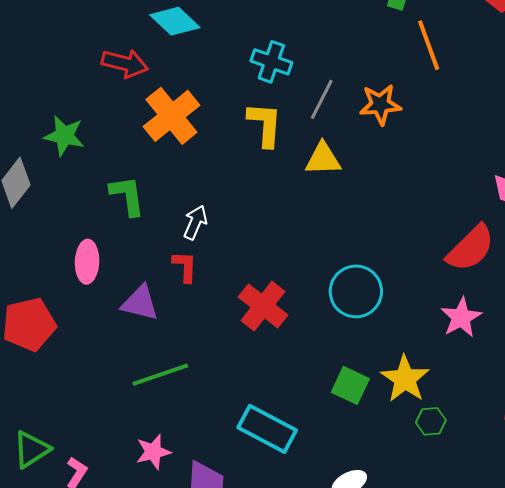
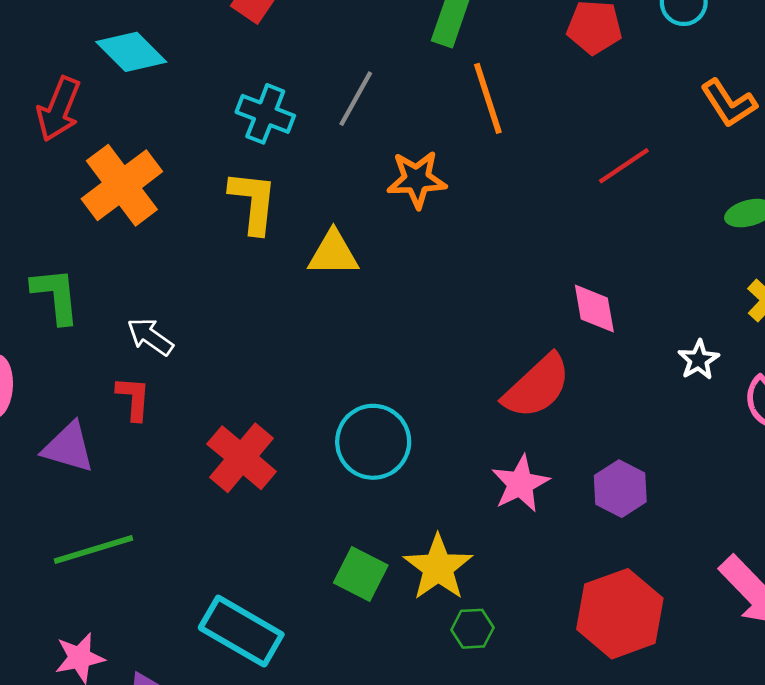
red arrow: (125, 63) -> (59, 109), turned 96
gray line: (322, 99) -> (356, 99), moved
white arrow: (195, 222) -> (150, 337), turned -80

